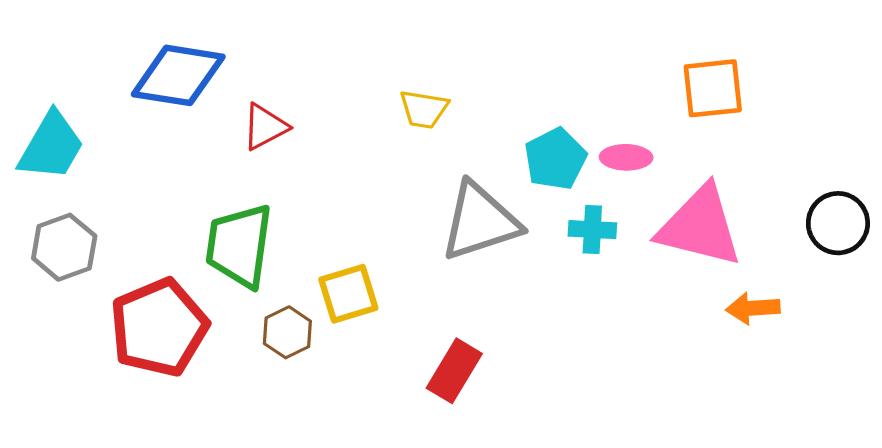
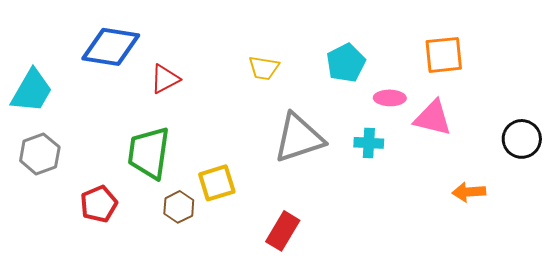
cyan pentagon: (555, 159) -> (346, 63), moved
pink triangle: (700, 226) -> (433, 118), moved, size x0.7
red pentagon: (159, 327) -> (99, 204), size x0.6

